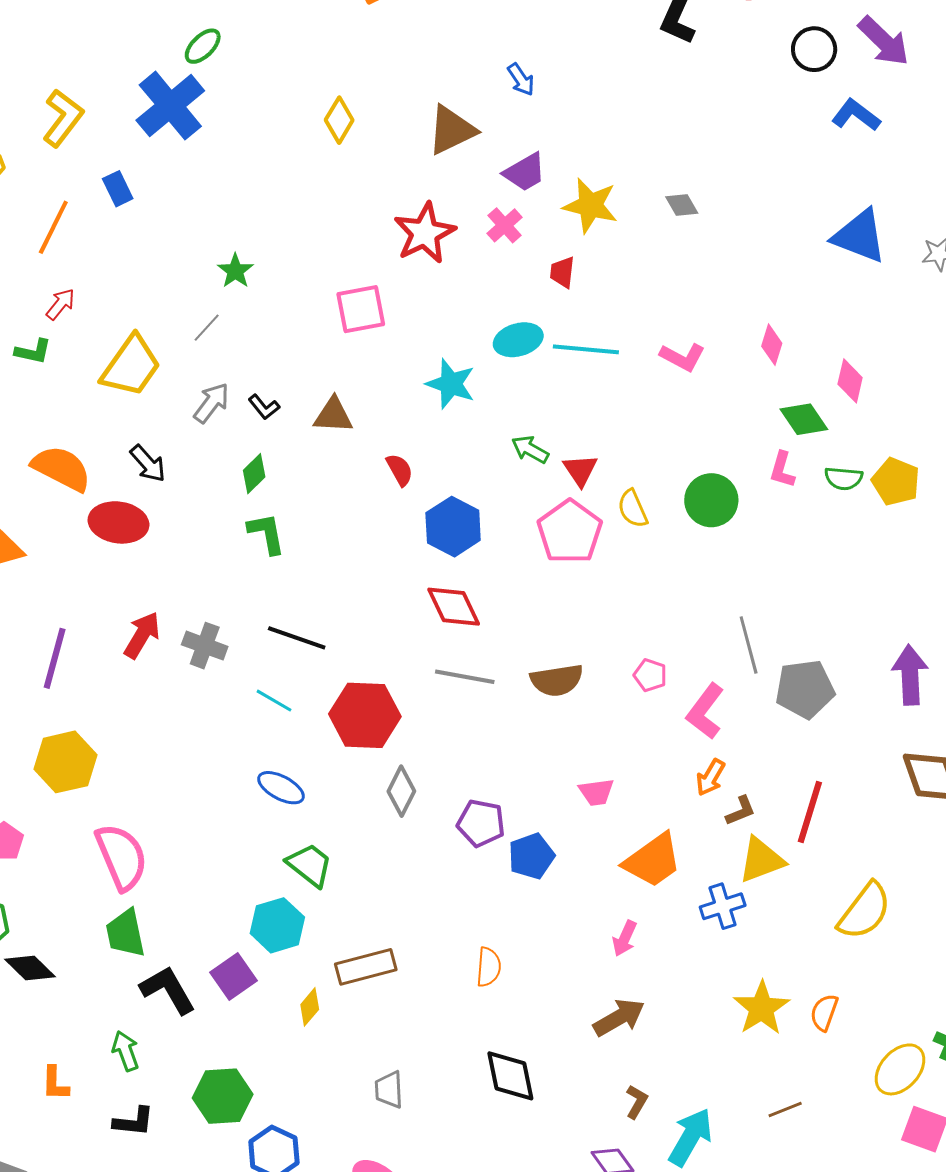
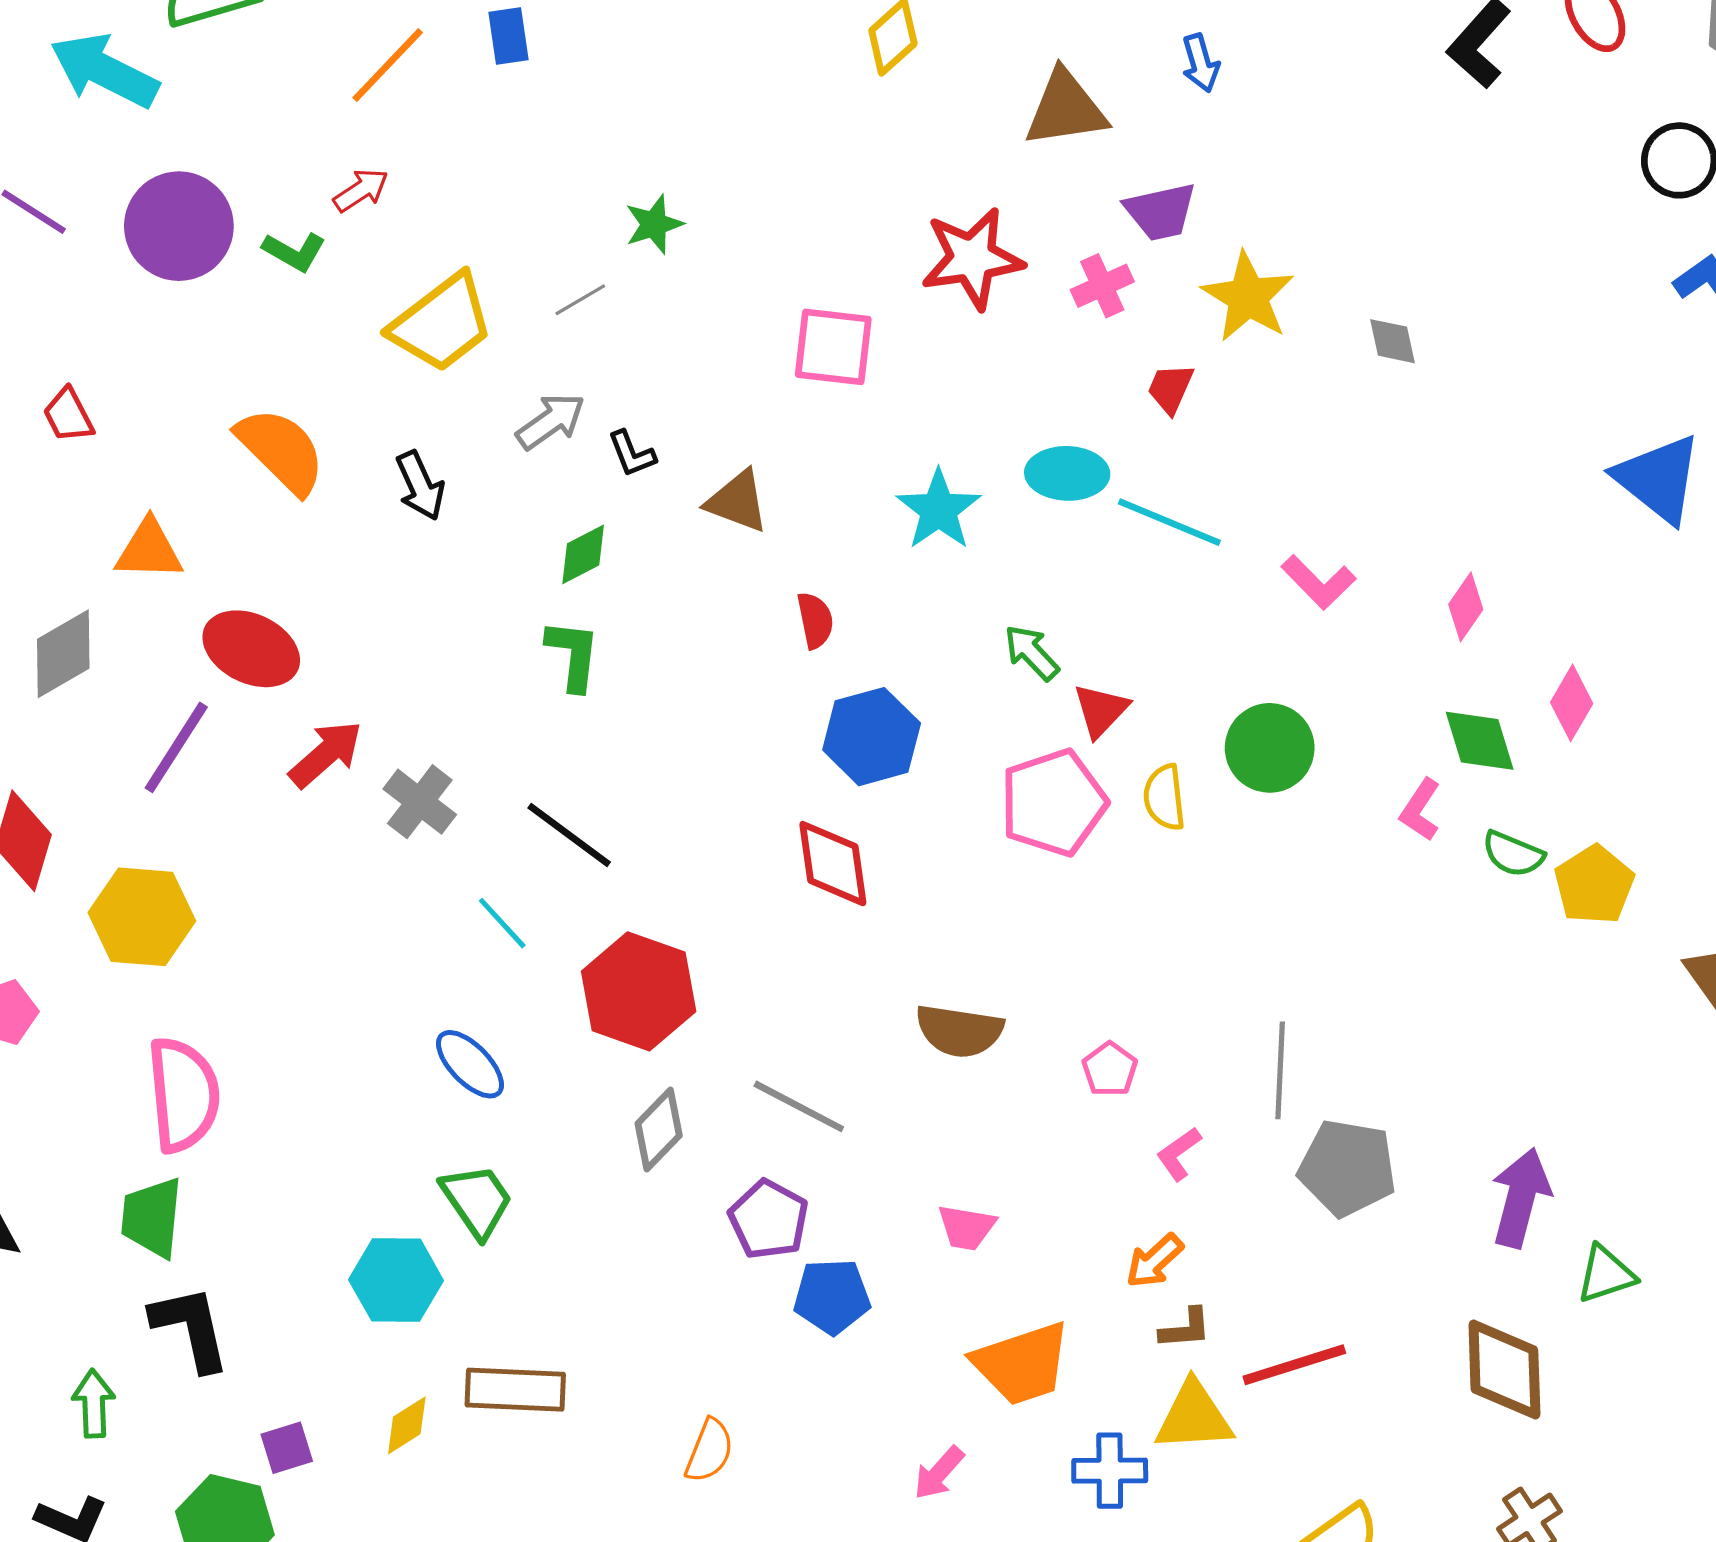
green circle: (711, 500) -> (1270, 748), moved
red ellipse: (118, 522) -> (251, 649), moved
gray line: (465, 677) -> (799, 1106), moved
pink L-shape: (705, 711) -> (1179, 1154), size x0.6
red line: (810, 812) -> (1294, 1365), turned 38
purple square: (233, 977) -> (287, 1448), moved, size x0.7

